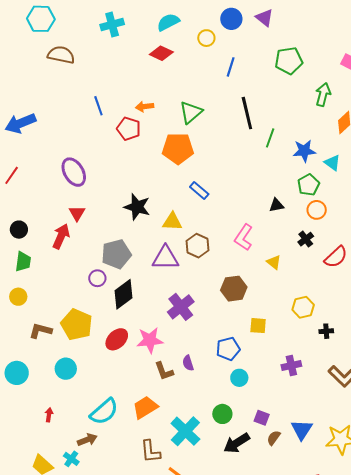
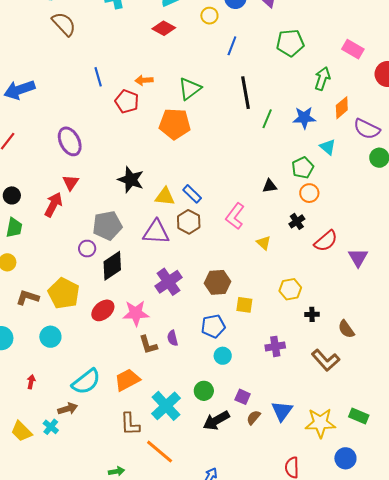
brown semicircle: (61, 55) -> (64, 24), turned 32
blue star: (304, 151) -> (304, 118), moved
blue rectangle: (199, 190) -> (192, 194), moved
brown hexagon: (234, 289) -> (218, 282), moved

